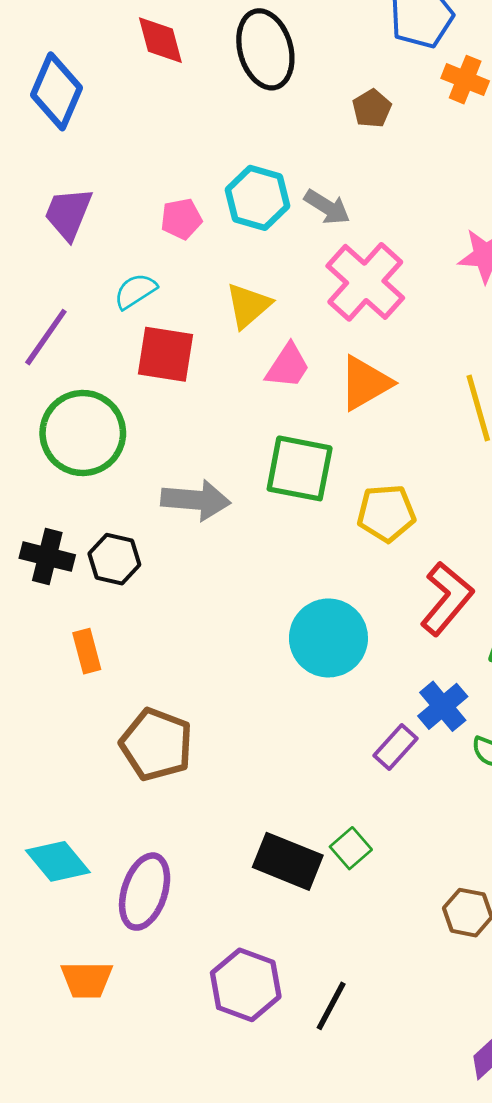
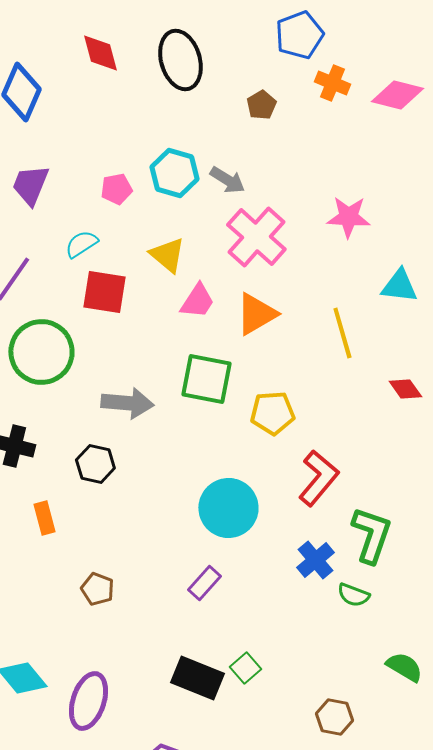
yellow triangle: (248, 306) -> (167, 255), turned -39
black hexagon: (114, 559) -> (95, 464), moved
brown pentagon: (156, 744) -> (97, 589), size x0.6
purple rectangle: (395, 747) -> (204, 583), moved

